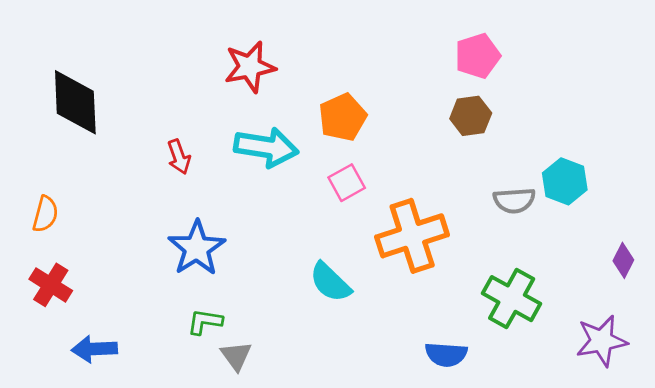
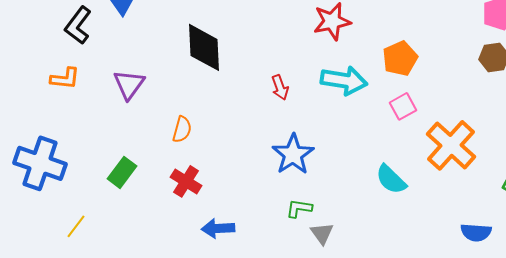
orange cross: (412, 236) -> (451, 145), turned -30

